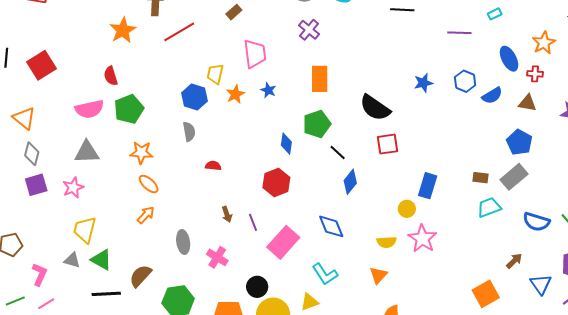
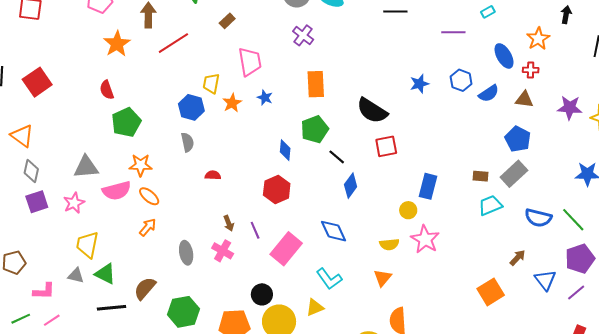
pink semicircle: (89, 109) -> (117, 191), moved
pink cross: (217, 257) -> (223, 251), moved
pink L-shape: (39, 274) -> (44, 291), turned 70

